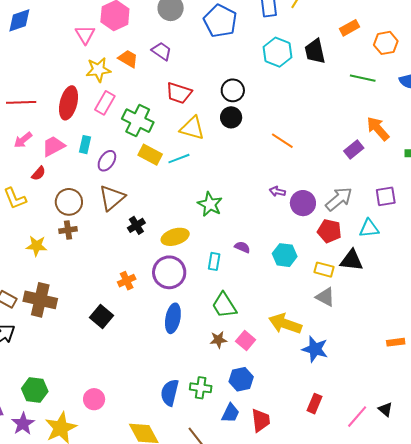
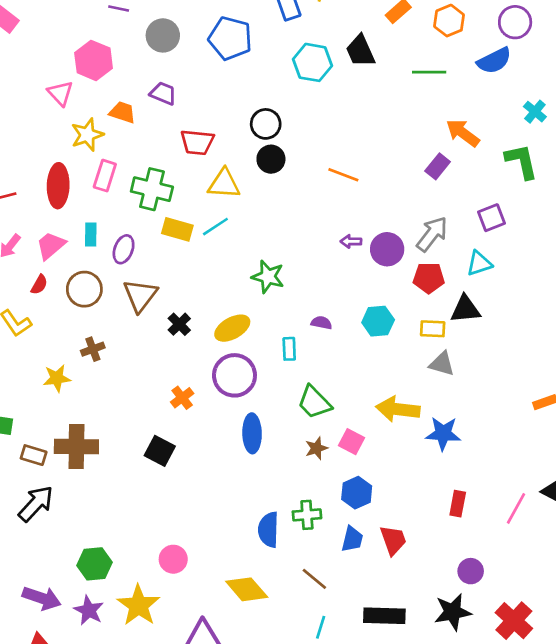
brown circle: (69, 202) -> (84, 289), moved

